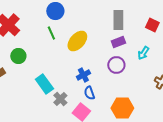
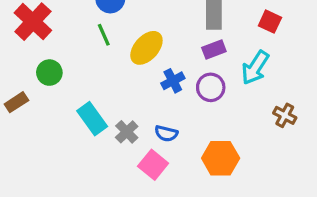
cyan arrow: (143, 53) -> (255, 68), size x1.5
blue cross: (83, 75) -> (173, 81), moved
blue semicircle: (89, 93) -> (166, 133), turned -56
gray cross: (60, 99) -> (127, 132), moved

